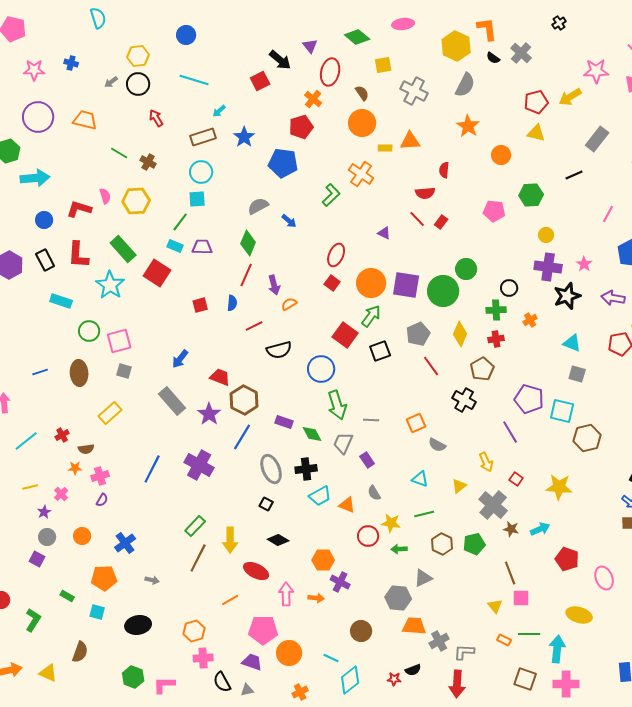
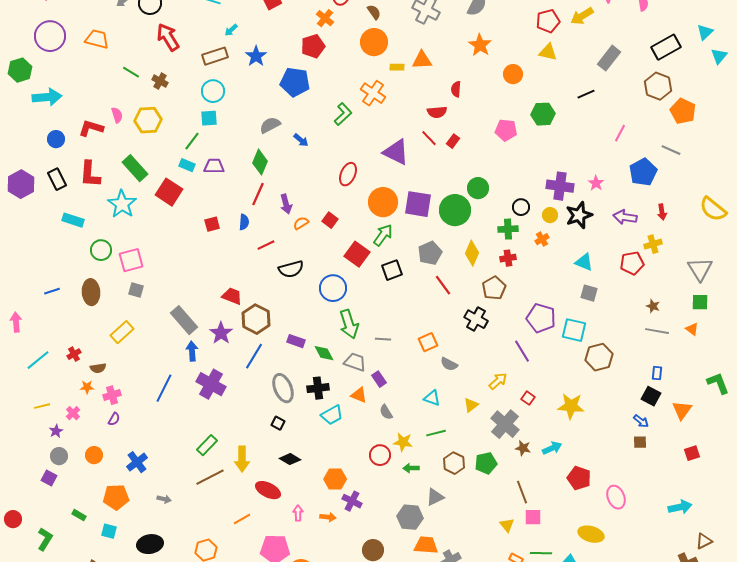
red arrow: (156, 118) -> (168, 37), size x1.6
purple triangle: (384, 233) -> (396, 152), size x2.0
yellow circle: (546, 235) -> (550, 215), moved
red square: (332, 283) -> (330, 220), moved
blue arrow: (180, 359) -> (192, 351), moved, turned 138
gray trapezoid: (343, 443) -> (355, 362), turned 85
yellow arrow: (486, 462) -> (498, 381), turned -108
orange triangle: (347, 505) -> (359, 395), moved
brown line: (198, 558) -> (210, 477), turned 36
pink arrow: (286, 594) -> (298, 513), size x0.7

